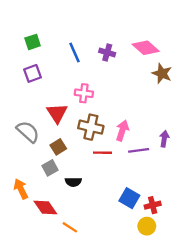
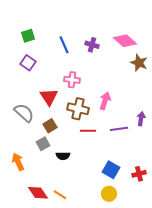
purple square: (33, 73) -> (28, 63), turned -35
pink arrow: (122, 131) -> (105, 101), moved
red cross: (153, 205) -> (139, 174), moved
red diamond: (45, 207) -> (38, 193), moved
yellow circle: (147, 226) -> (109, 194), moved

